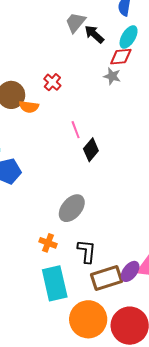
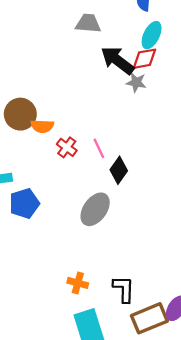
gray trapezoid: (75, 22) -> (88, 23), turned 60
black arrow: (94, 34) -> (118, 60), moved, size x1.4
red cross: (52, 82) -> (67, 147), moved
gray ellipse: (72, 208) -> (95, 209), moved

